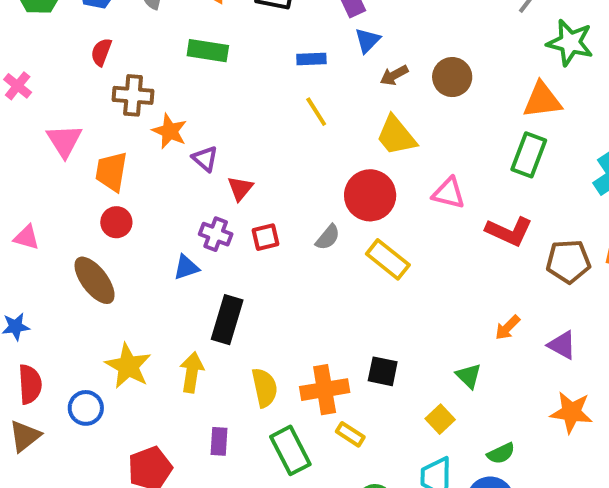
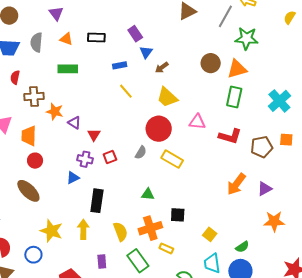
brown circle: (452, 77) -> (211, 63), moved
orange arrow: (507, 328) -> (236, 184), size x1.6
purple triangle: (562, 345) -> (265, 189), turned -49
green triangle: (469, 376) -> (148, 194), moved, turned -32

